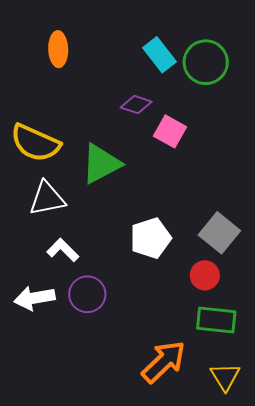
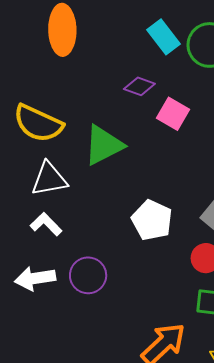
orange ellipse: (58, 49) -> (62, 30), size x1.4
white pentagon: (151, 238) -> (152, 220), turned -30
white L-shape: (63, 250) -> (46, 224), moved

